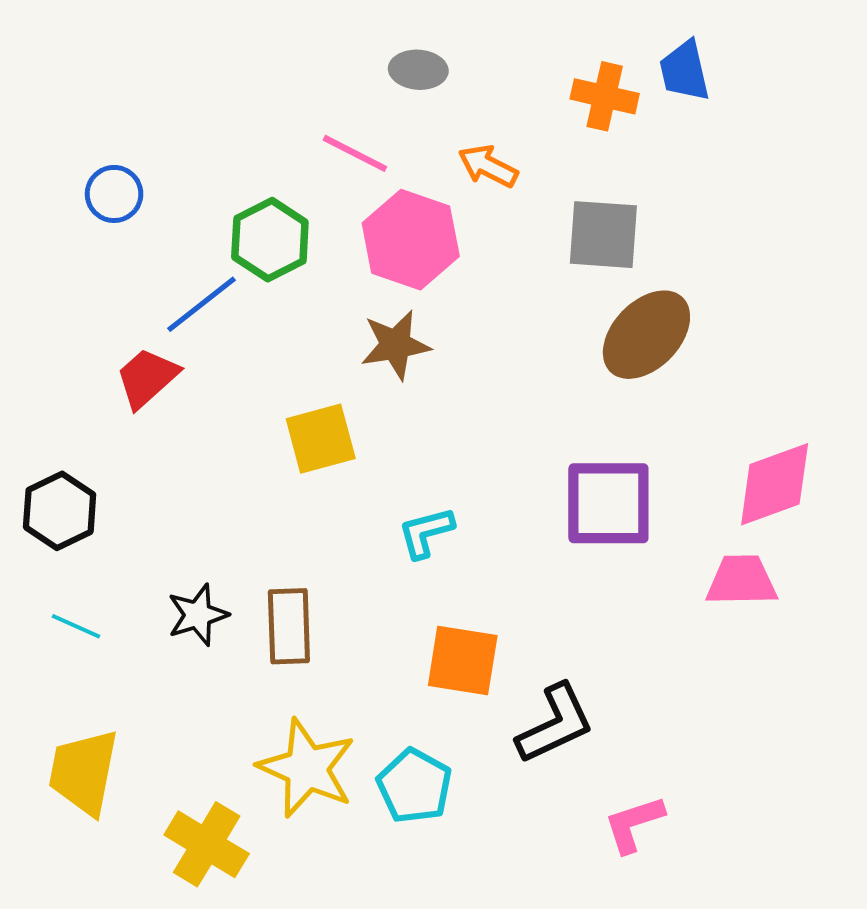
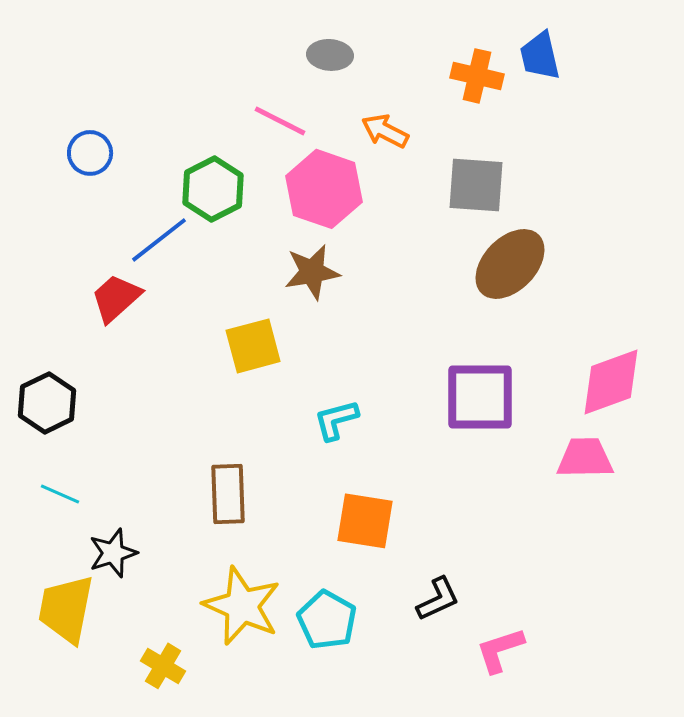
black star: (198, 615) -> (113, 553), moved
black L-shape: (555, 724) -> (438, 599), moved, size x0.7
yellow cross: (207, 844) -> (163, 666), size x0.7

